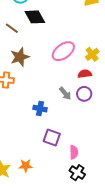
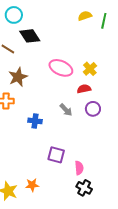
pink ellipse: (63, 51) -> (61, 68), turned 65
purple circle: (84, 94) -> (93, 109), moved
blue cross: (40, 109) -> (35, 121), moved

